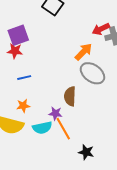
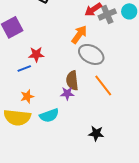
red star: (15, 51) -> (36, 54), moved
purple star: (55, 113) -> (67, 93), moved
orange line: (63, 129) -> (103, 85), moved

